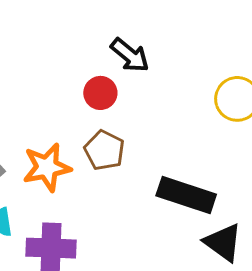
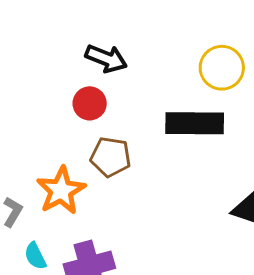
black rectangle: (186, 195) -> (195, 123), moved

